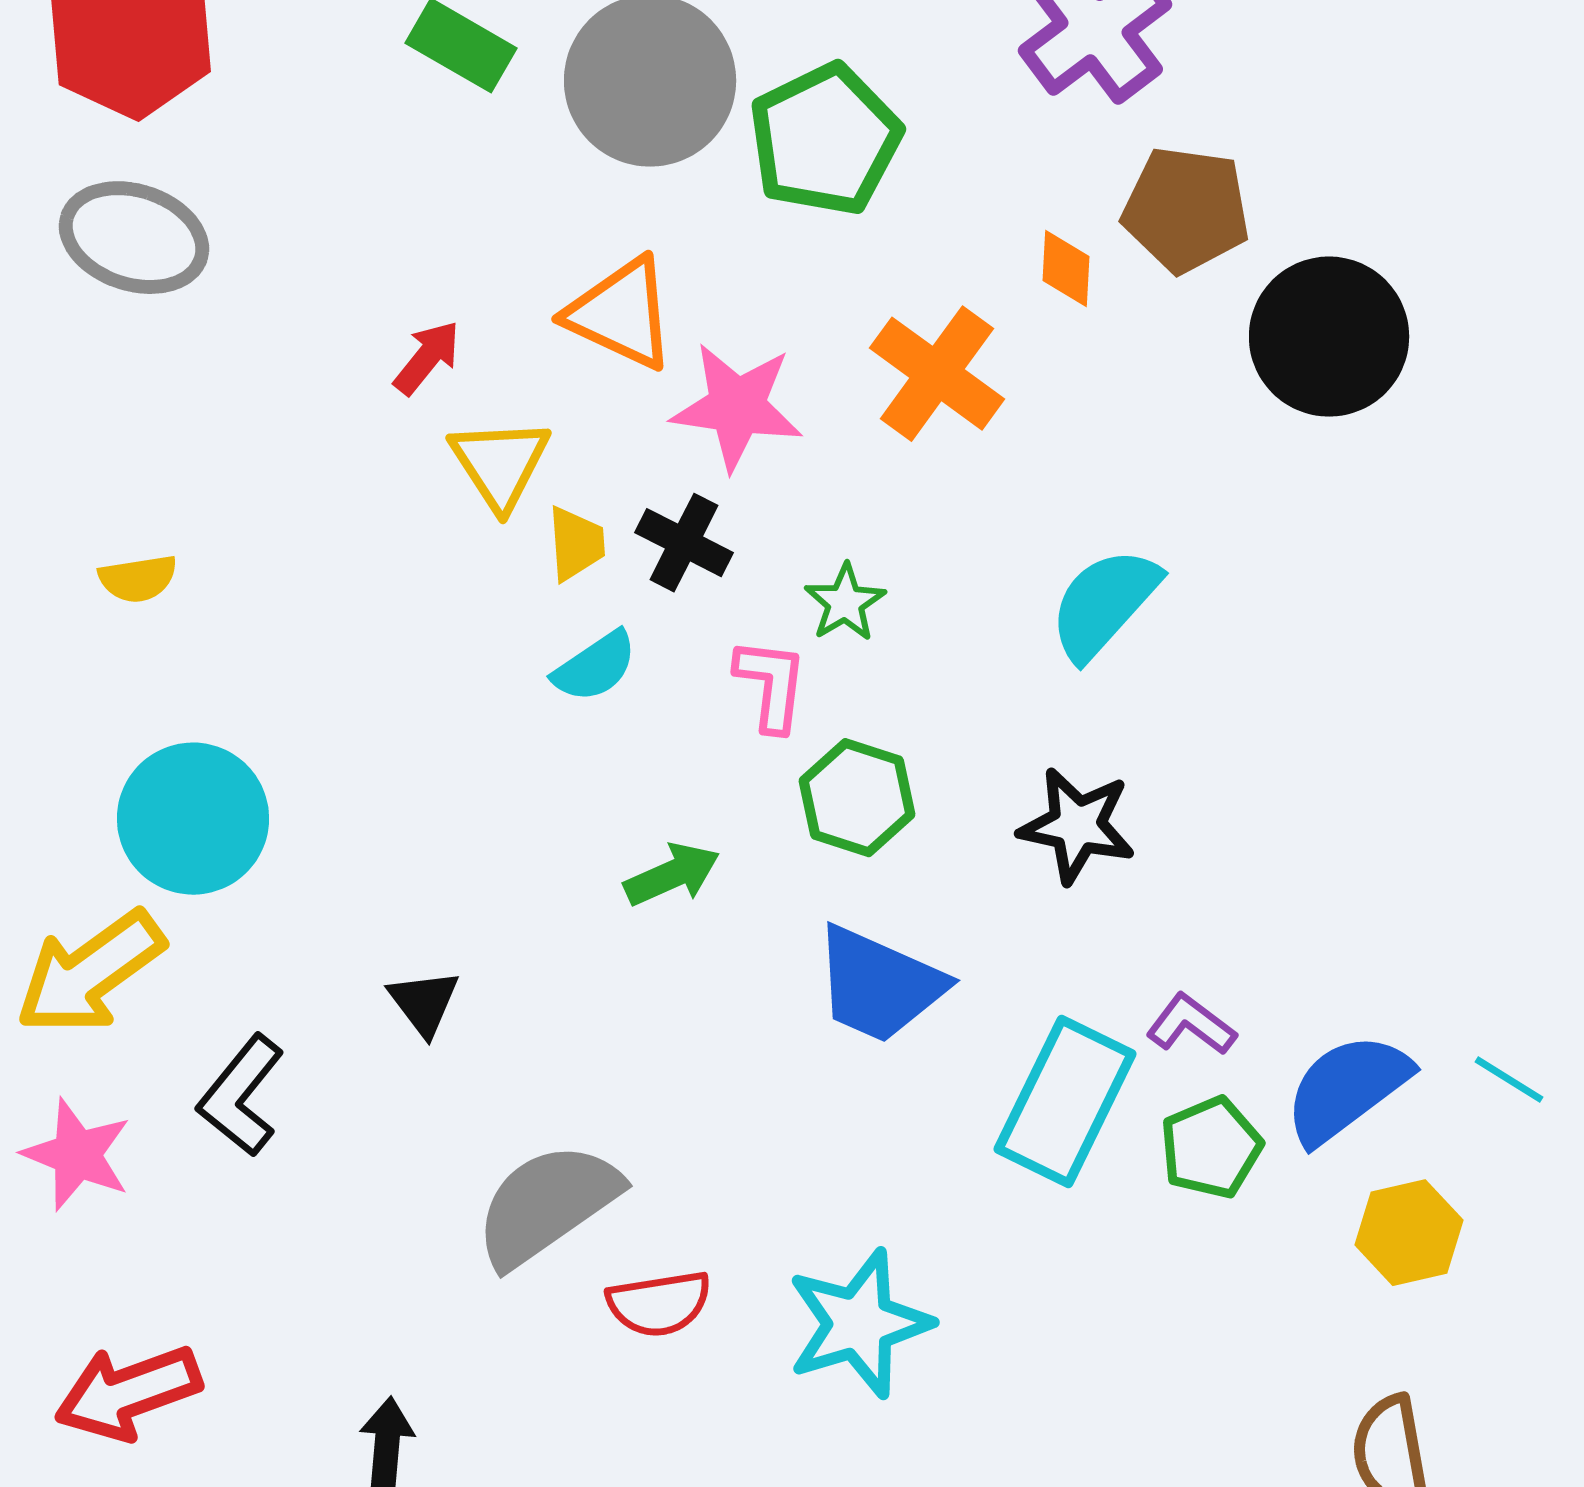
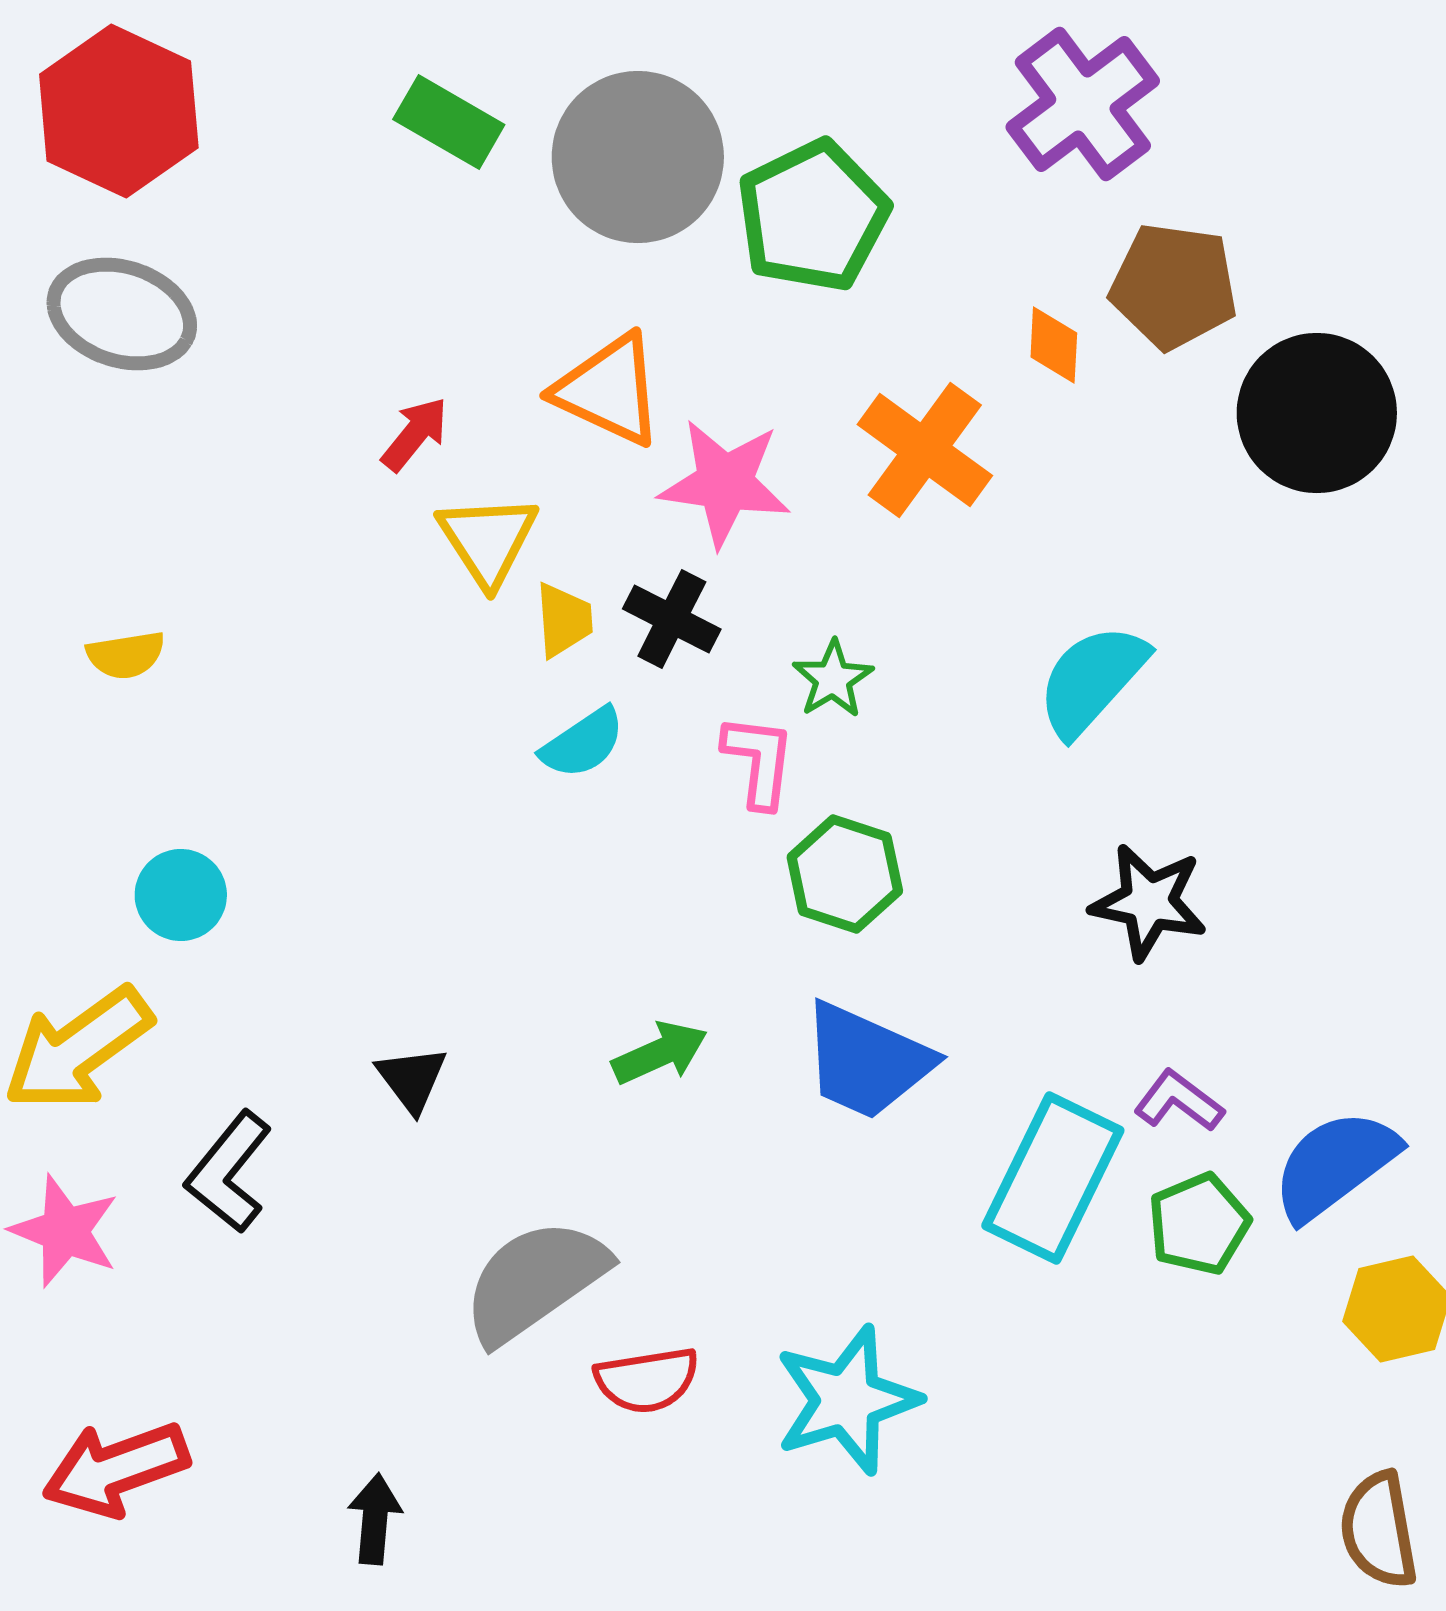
cyan circle: (193, 819) -> (181, 895), size x0.6
black star: (1077, 826) -> (1149, 902), moved
green arrow: (672, 875) -> (660, 1053), moved

